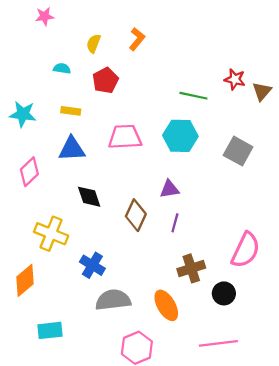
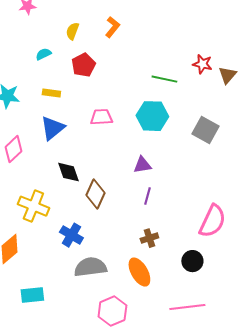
cyan semicircle: (62, 68) -> (43, 54), turned -35
pink trapezoid: (125, 137) -> (101, 117), size x0.7
blue triangle: (72, 149) -> (52, 128), turned -36
brown diamond: (136, 215) -> (95, 194), moved
brown cross: (191, 268) -> (149, 238), moved, size x0.7

